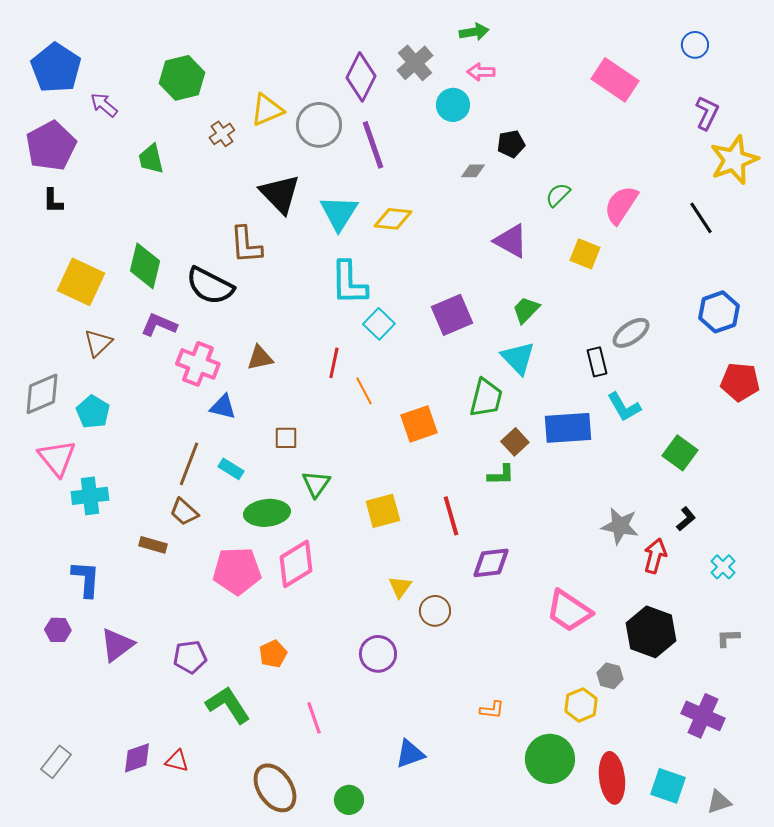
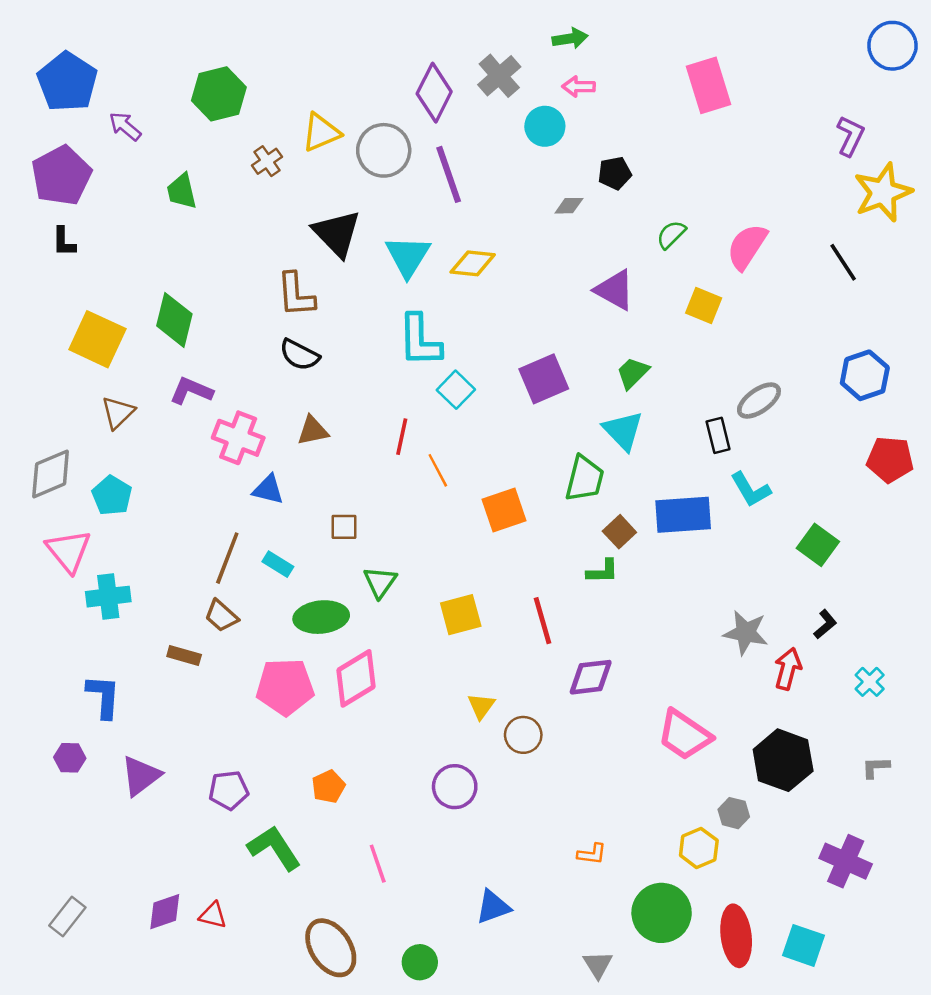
blue circle: (695, 45) -> (892, 46), moved, size x1.5
pink rectangle: (615, 80) -> (708, 85), moved, turned 39
black semicircle: (210, 286) -> (300, 355), moved, size x0.7
gray triangle: (719, 802) -> (598, 965), moved, turned -44

